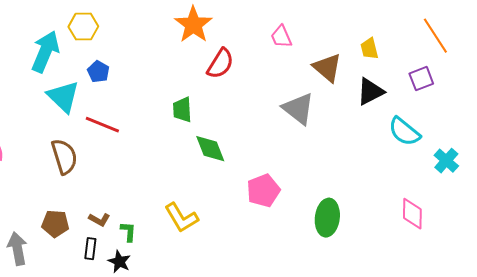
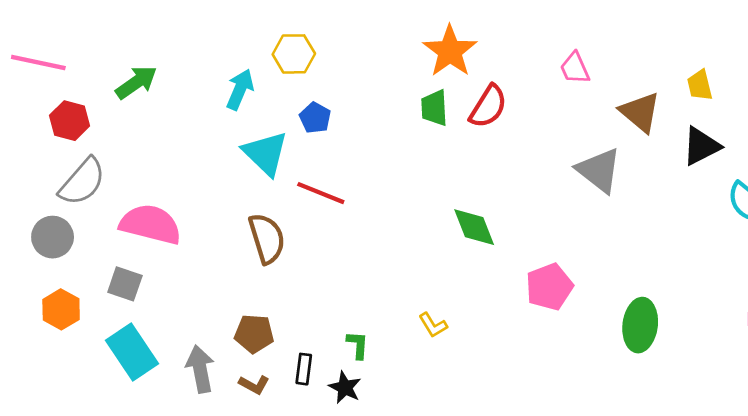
cyan arrow: (45, 52) -> (240, 89), size x0.7
green trapezoid: (182, 110) -> (434, 108), moved
yellow L-shape: (181, 218) -> (433, 325), size x0.6
brown L-shape: (99, 220) -> (254, 385), moved

